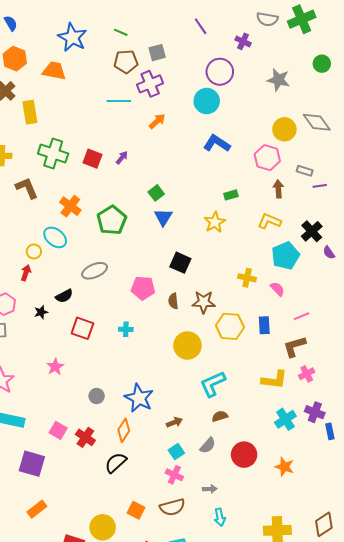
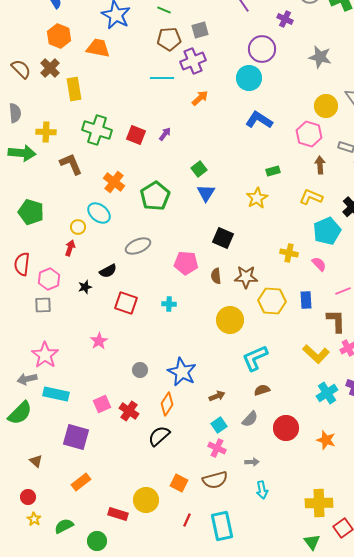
brown L-shape: (295, 347) -> (336, 321), turned 105
yellow L-shape: (274, 380) -> (316, 354), turned 36
pink square: (58, 430) -> (102, 404), turned 36

